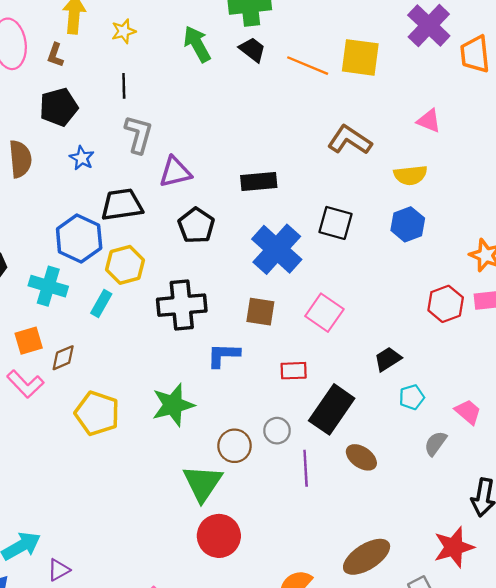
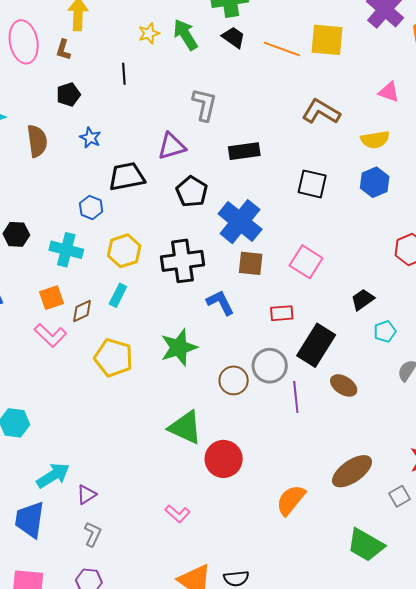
yellow star: (124, 31) -> (149, 33), moved
black pentagon: (59, 107) -> (68, 95), size x0.7
gray L-shape: (138, 134) -> (205, 105), moved
blue hexagon: (79, 239) -> (91, 207), size x0.6
blue cross: (277, 249) -> (240, 222), moved
yellow hexagon: (125, 265) -> (124, 251), moved
cyan rectangle: (101, 304) -> (118, 295), moved
blue L-shape: (223, 355) -> (220, 303), turned 64
gray circle: (277, 431) -> (270, 366), size x1.5
green triangle: (203, 483) -> (185, 427), moved, turned -36

